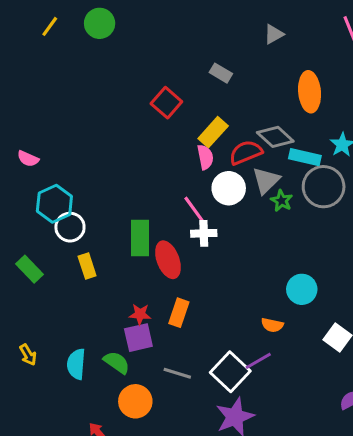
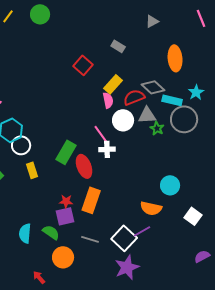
gray triangle: (266, 180) -> (147, 115), turned 42
green rectangle: (140, 238) -> (66, 152), turned 30
orange rectangle: (179, 313) -> (91, 200), size x1.4
orange semicircle: (272, 325) -> (151, 208), size x1.5

